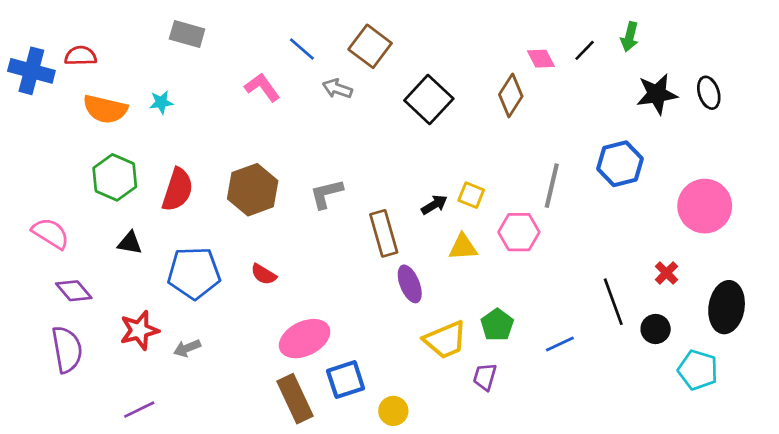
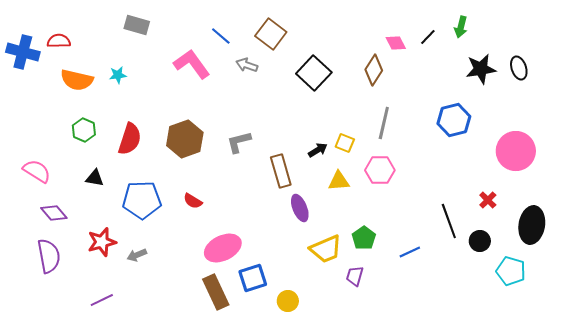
pink L-shape: (262, 87) -> (192, 64), size x1.4
green hexagon: (115, 177) -> (84, 130), size x0.7
gray line: (552, 186) -> (384, 123), moved

